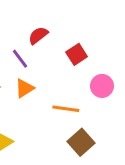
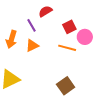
pink circle: (102, 86) -> (85, 37), moved
orange line: (66, 109) -> (67, 48), moved

